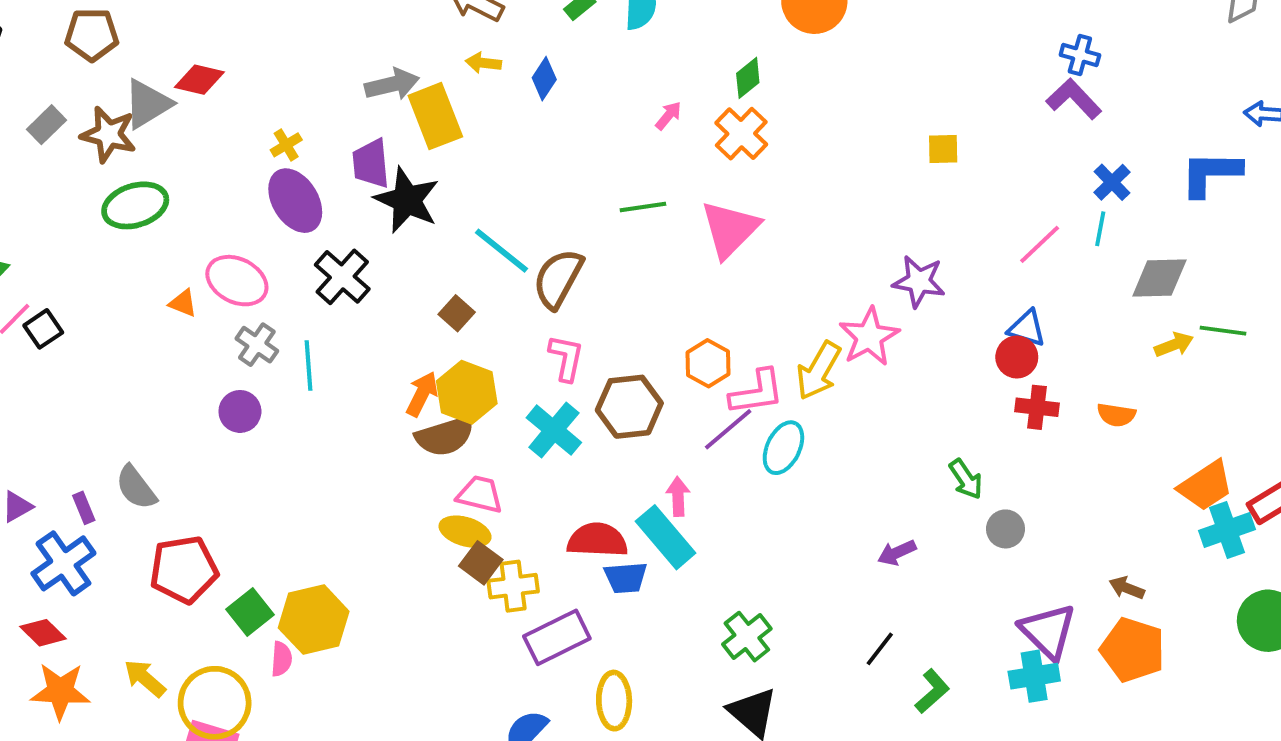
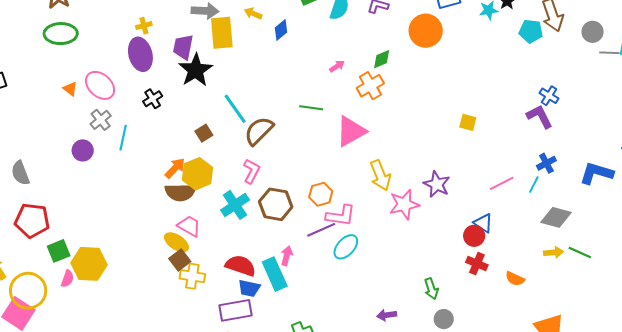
black cross: (342, 277) -> (153, 99), size x0.7
yellow arrow: (819, 371) -> (380, 175), moved, turned -68
purple rectangle: (557, 637) -> (236, 310), moved

